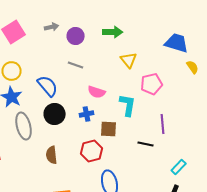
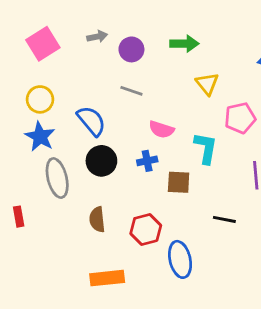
black line: (146, 144) -> (224, 219), moved
red hexagon: (92, 151) -> (146, 229), moved

